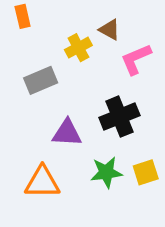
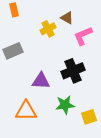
gray rectangle: (41, 80) -> (13, 51), moved
yellow square: (146, 172) -> (89, 117), moved

